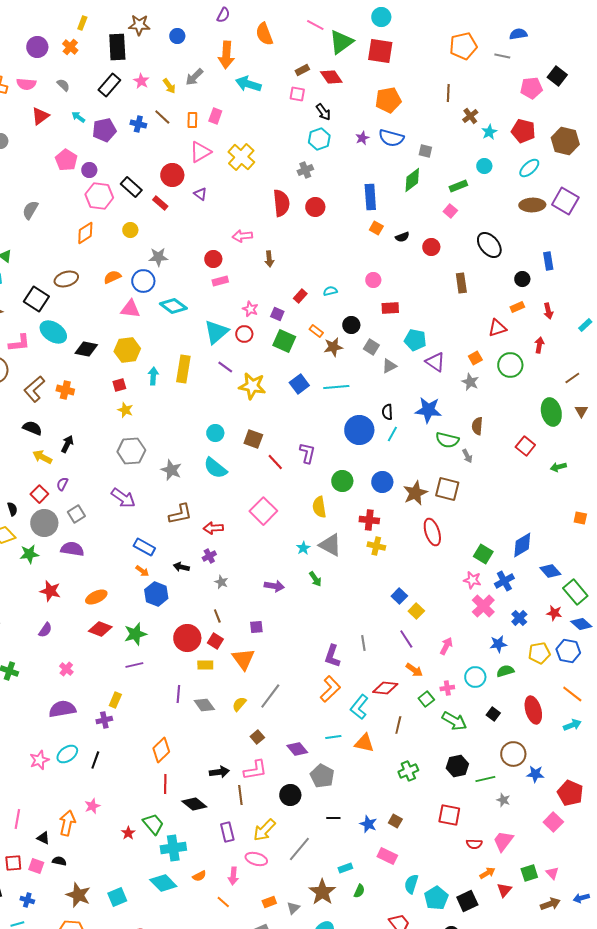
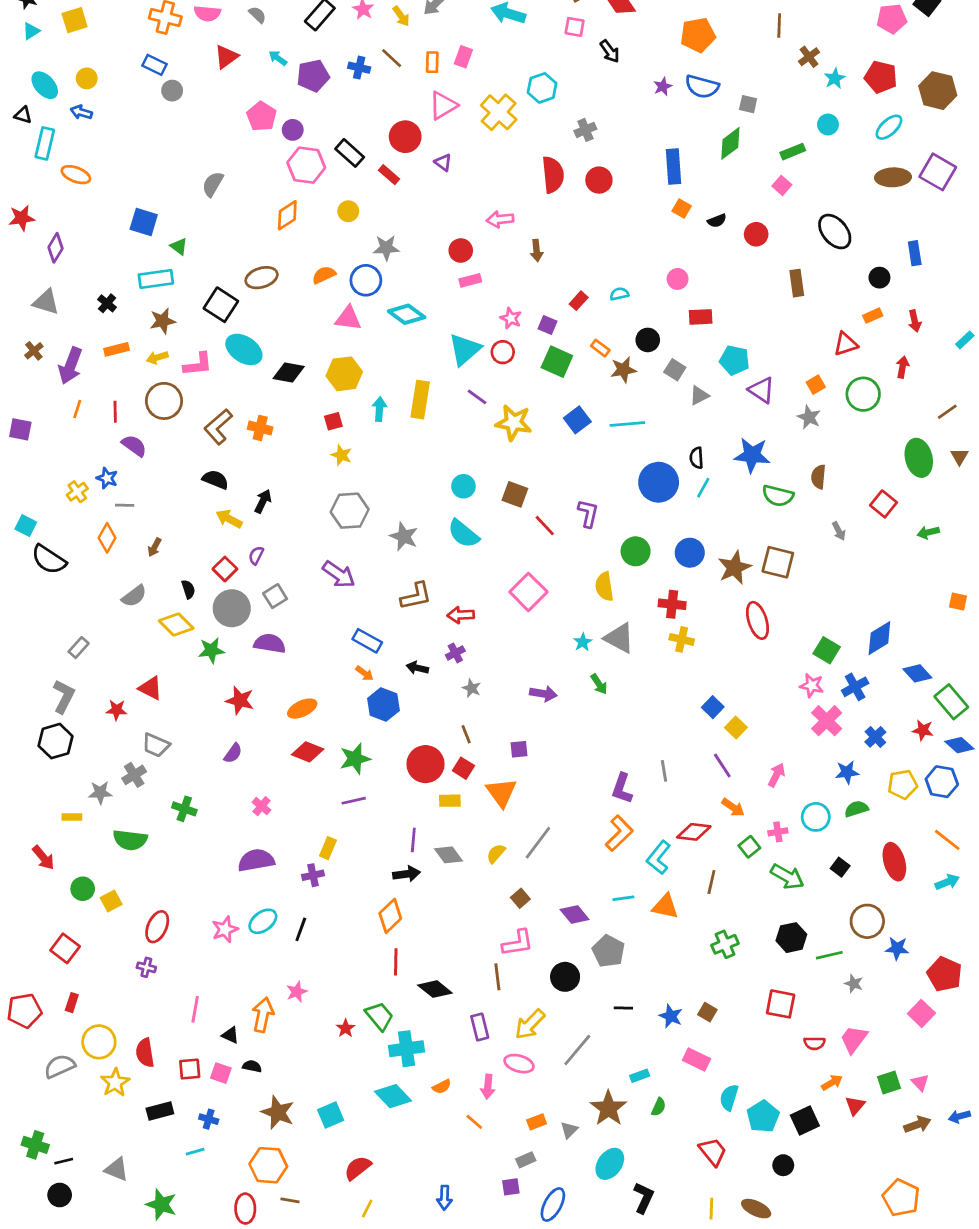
cyan hexagon: (319, 139) -> (542, 88), moved
gray arrow: (467, 456) -> (839, 531), moved
black arrow: (219, 772) -> (407, 874), moved

